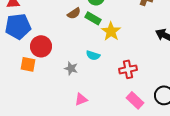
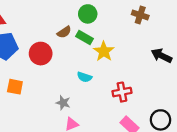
red circle: (41, 46) -> (41, 54), moved
gray star: (71, 68) -> (63, 103), moved

